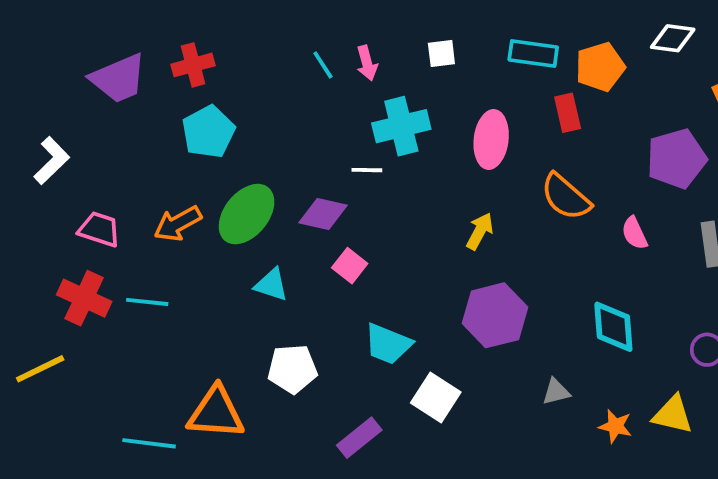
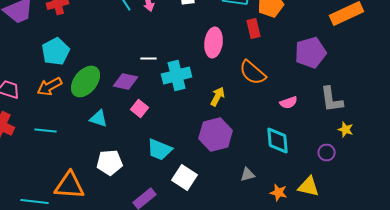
cyan cross: (401, 126) -> (177, 76), moved
cyan pentagon: (208, 132) -> (56, 52), moved
yellow arrow: (480, 231) -> (218, 96), moved
pink semicircle: (634, 233) -> (289, 102), moved, turned -84
cyan line: (147, 302) -> (46, 130), moved

